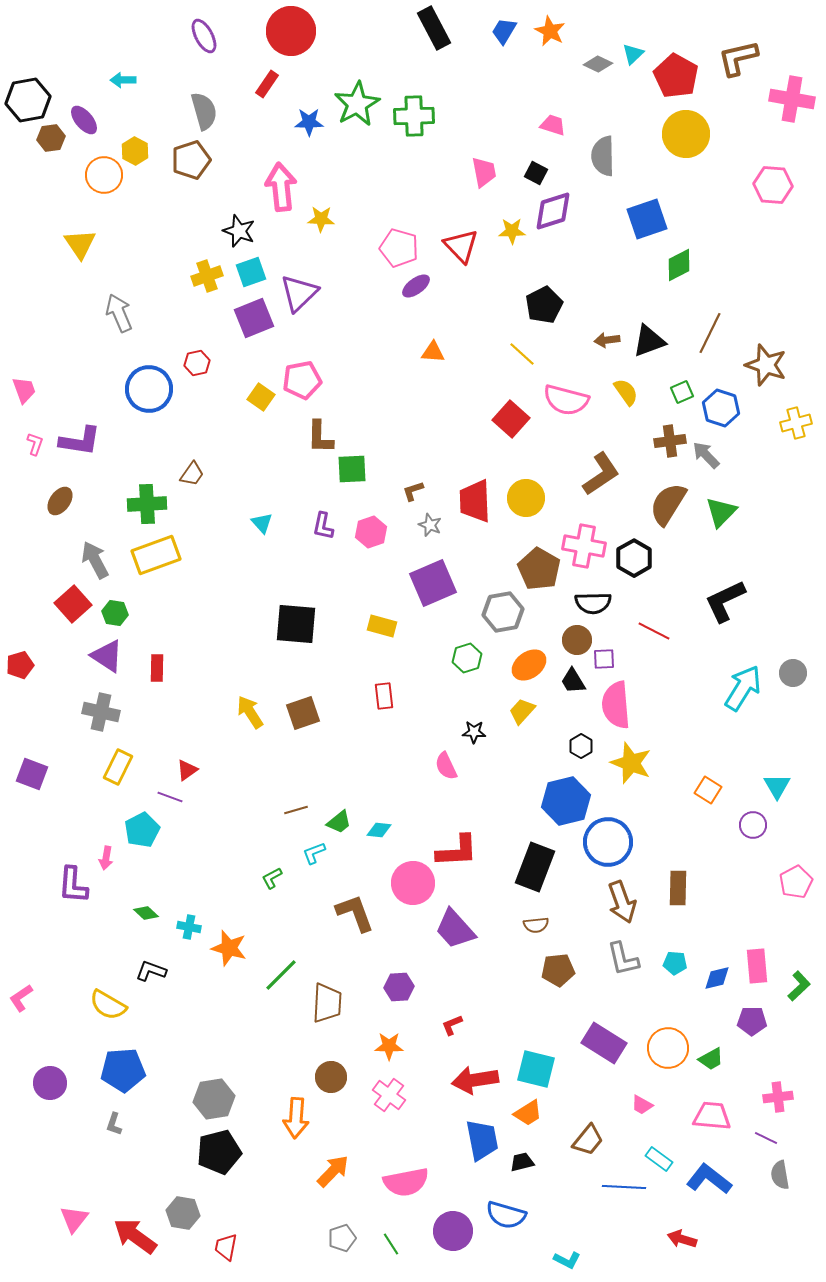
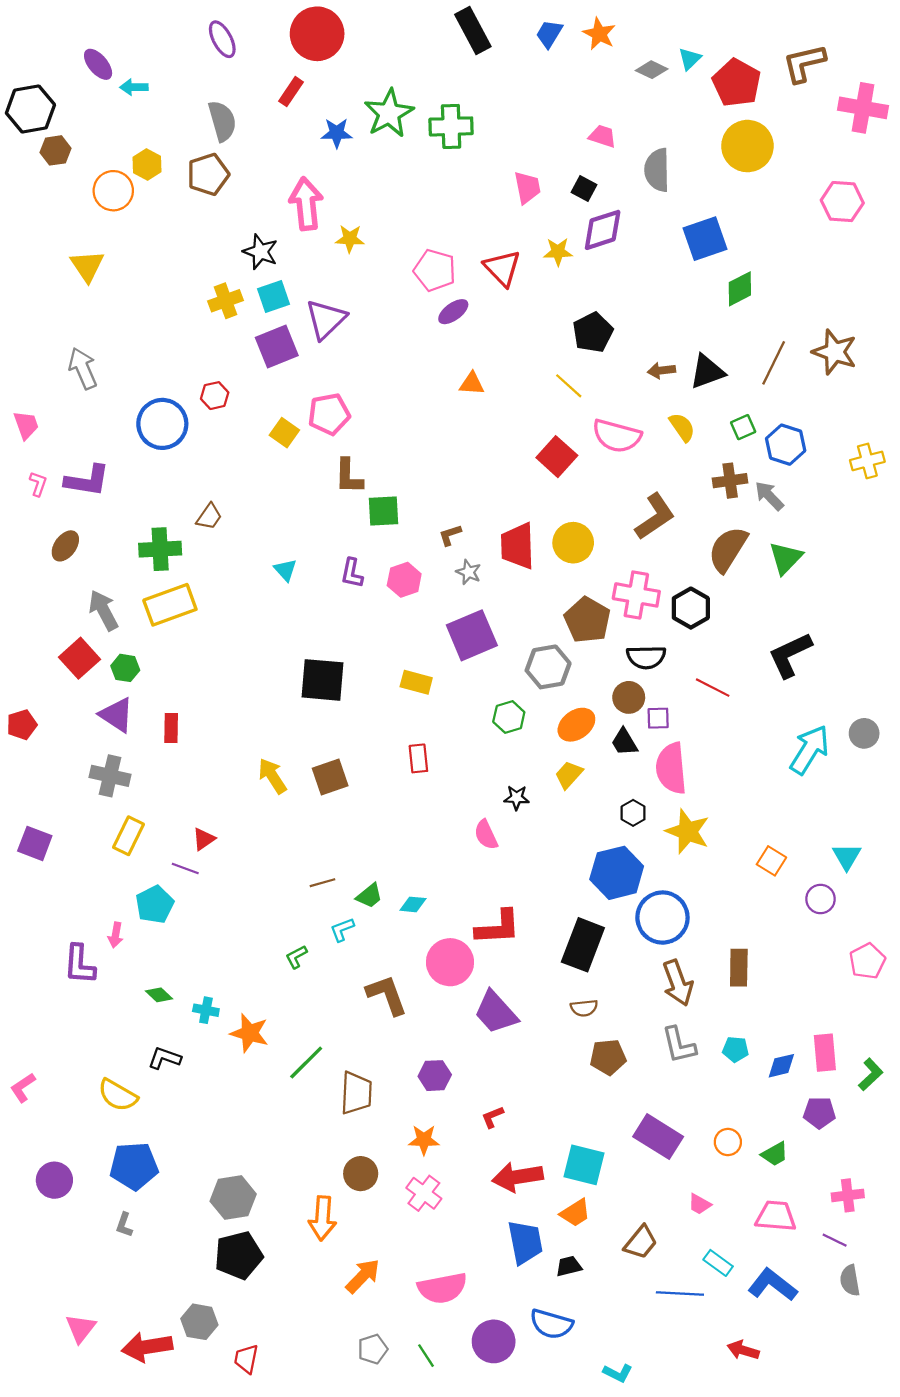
purple ellipse: (84, 120) -> (98, 64), moved
gray arrow: (119, 313) -> (83, 368), moved
brown star: (766, 365) -> (835, 352), moved
orange circle: (668, 1048) -> (728, 1142), size x0.6
red arrow: (135, 1236) -> (147, 1347), turned -45

